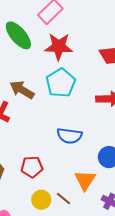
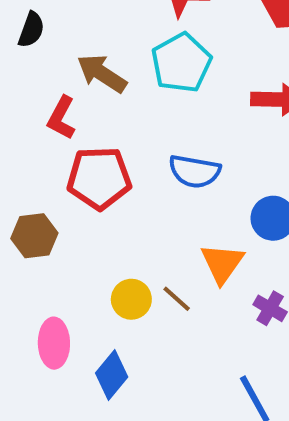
red pentagon: (32, 167) -> (99, 178), moved, size x1.4

